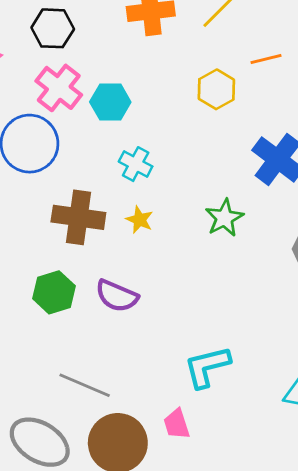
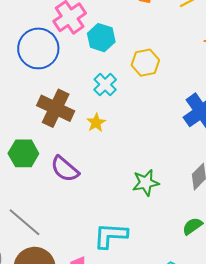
yellow hexagon: (216, 89) -> (145, 63), moved
green star: (224, 218) -> (146, 183), moved

